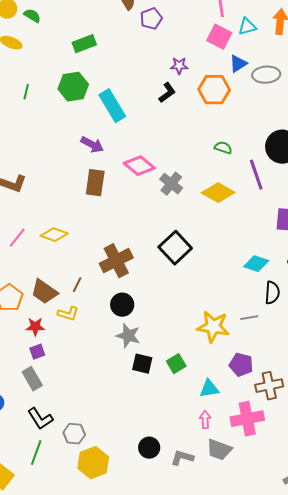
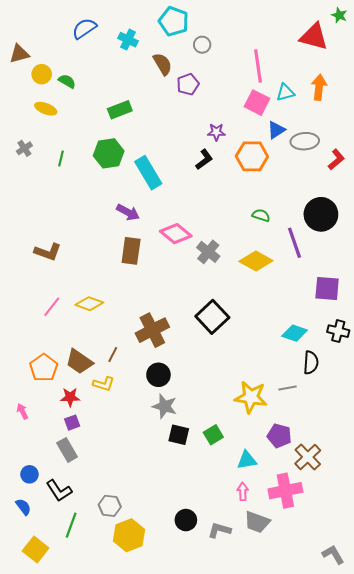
brown cross: (269, 386) -> (308, 457), turned -32
black L-shape: (40, 419) -> (59, 491), moved

